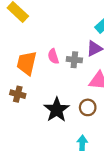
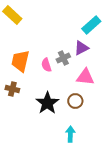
pink semicircle: (53, 56) -> (46, 65), moved
gray cross: (74, 60) -> (63, 58), turned -32

